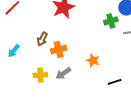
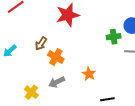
orange cross: (59, 50) -> (56, 57), turned 35
yellow cross: (40, 75) -> (31, 92), moved, turned 32

